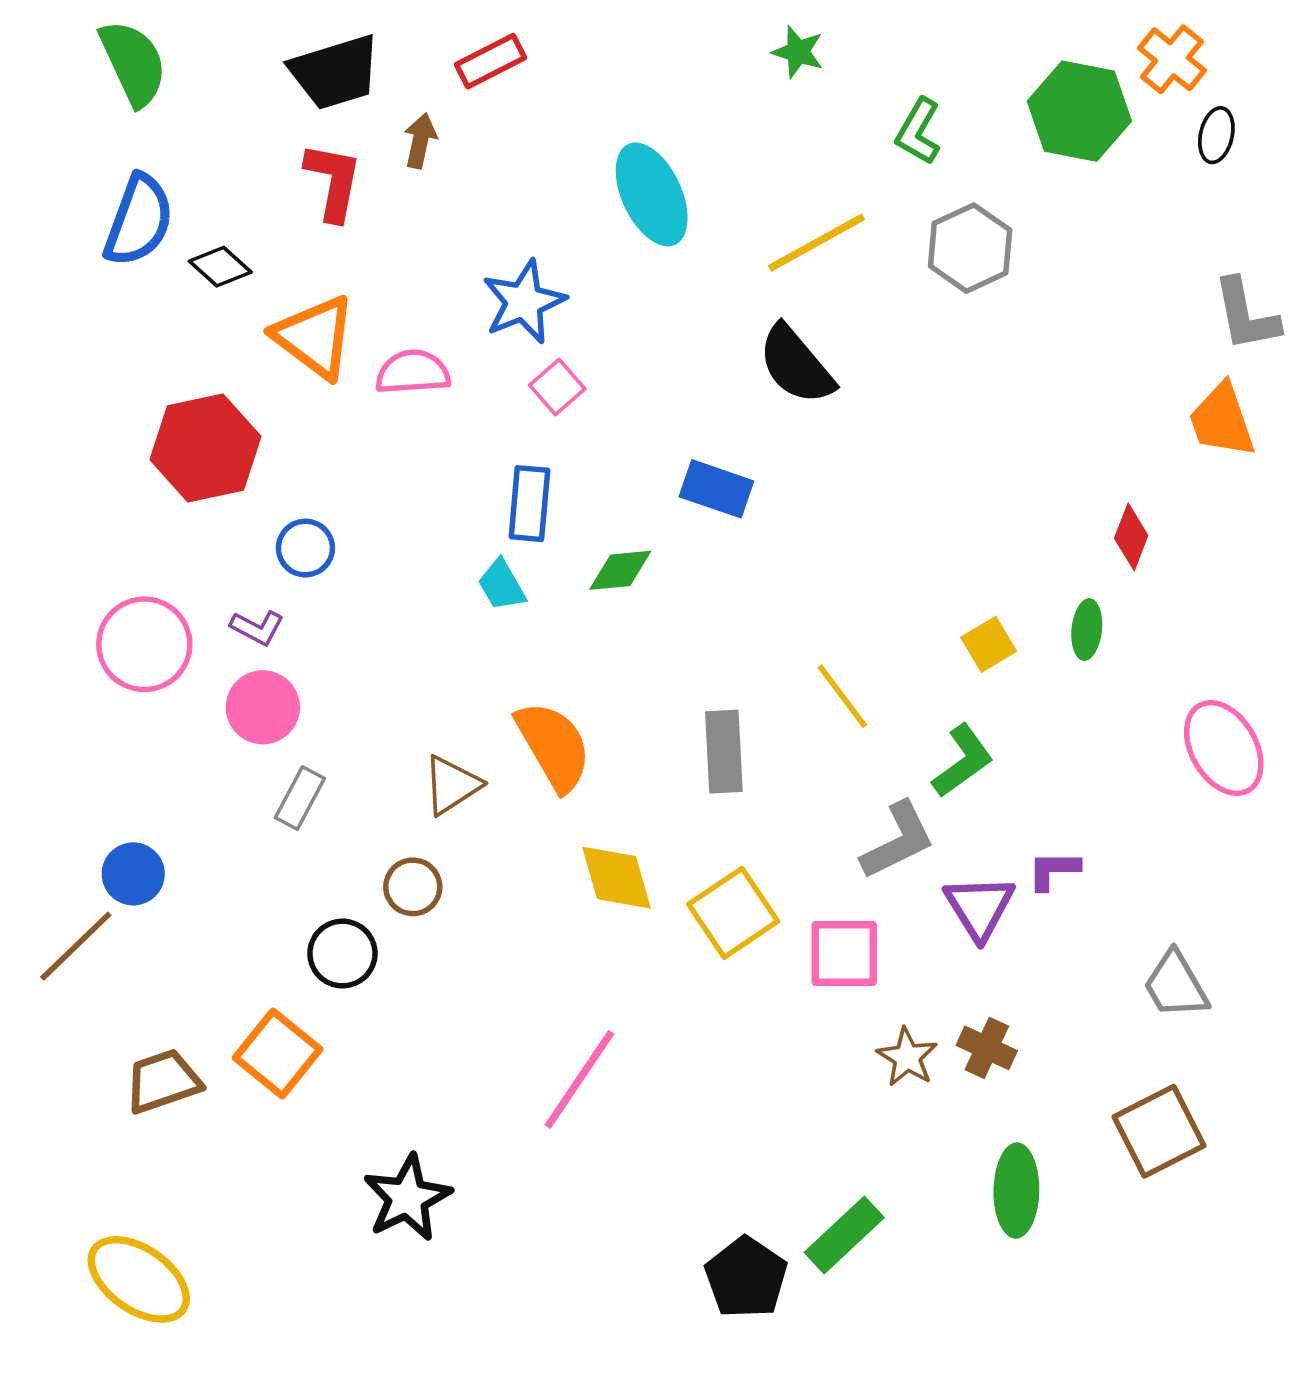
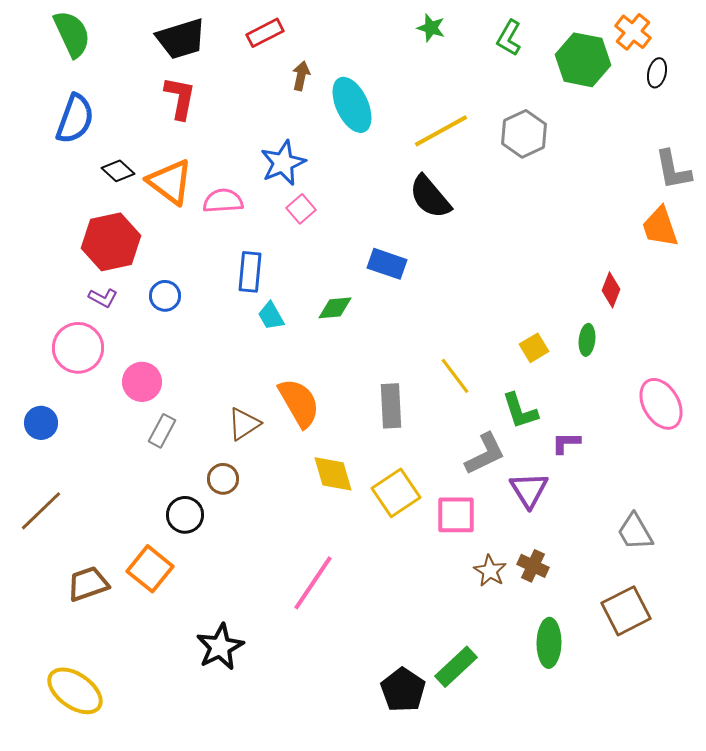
green L-shape: (918, 131) -> (509, 38), moved
brown arrow: (420, 141) -> (301, 76), moved
black diamond: (220, 267) -> (118, 171), moved
blue rectangle: (529, 504) -> (250, 272), moved
purple L-shape: (257, 628) -> (103, 298), moved
green L-shape: (963, 761) -> (520, 411), turned 108
purple L-shape: (1053, 870) -> (566, 443), moved
blue circle: (133, 874) -> (41, 423), moved

